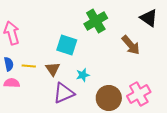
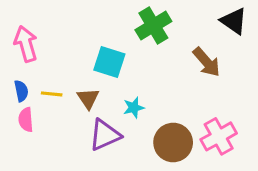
pink semicircle: (12, 83) -> (26, 120), turned -98

